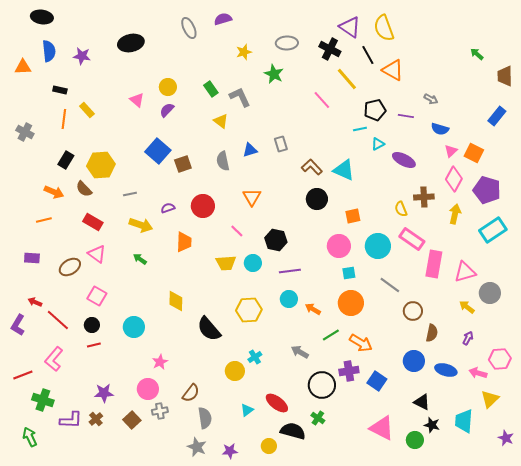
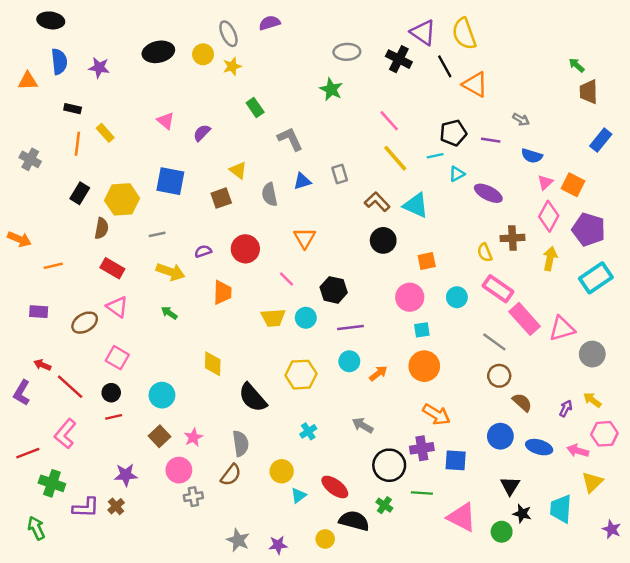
yellow star: (244, 52) -> (232, 66), moved
brown trapezoid: (505, 76) -> (589, 92), moved
yellow line: (347, 79) -> (395, 158), moved
yellow circle: (168, 87) -> (203, 54), moved
gray L-shape: (240, 97) -> (290, 139), moved
yellow triangle: (221, 121) -> (238, 170), moved
blue square: (158, 151) -> (170, 181), moved, turned -30
brown semicircle: (84, 189) -> (102, 228), turned -126
orange arrow: (54, 192) -> (19, 239), moved
cyan circle: (378, 246) -> (457, 297), size x0.7
pink rectangle: (434, 264) -> (525, 319), turned -52
gray line: (390, 285) -> (494, 342), moved
yellow arrow: (467, 307) -> (592, 400), moved
orange arrow: (313, 309) -> (378, 373), turned 112
brown semicircle: (432, 333) -> (522, 402), turned -60
green line: (331, 335) -> (422, 493), moved, turned 36
yellow circle: (235, 371) -> (282, 471), moved
blue square: (377, 381) -> (456, 460), turned -30
black triangle: (422, 402) -> (510, 486), turned 36
gray semicircle: (205, 418) -> (241, 443), moved
brown square: (132, 420) -> (160, 436), moved

